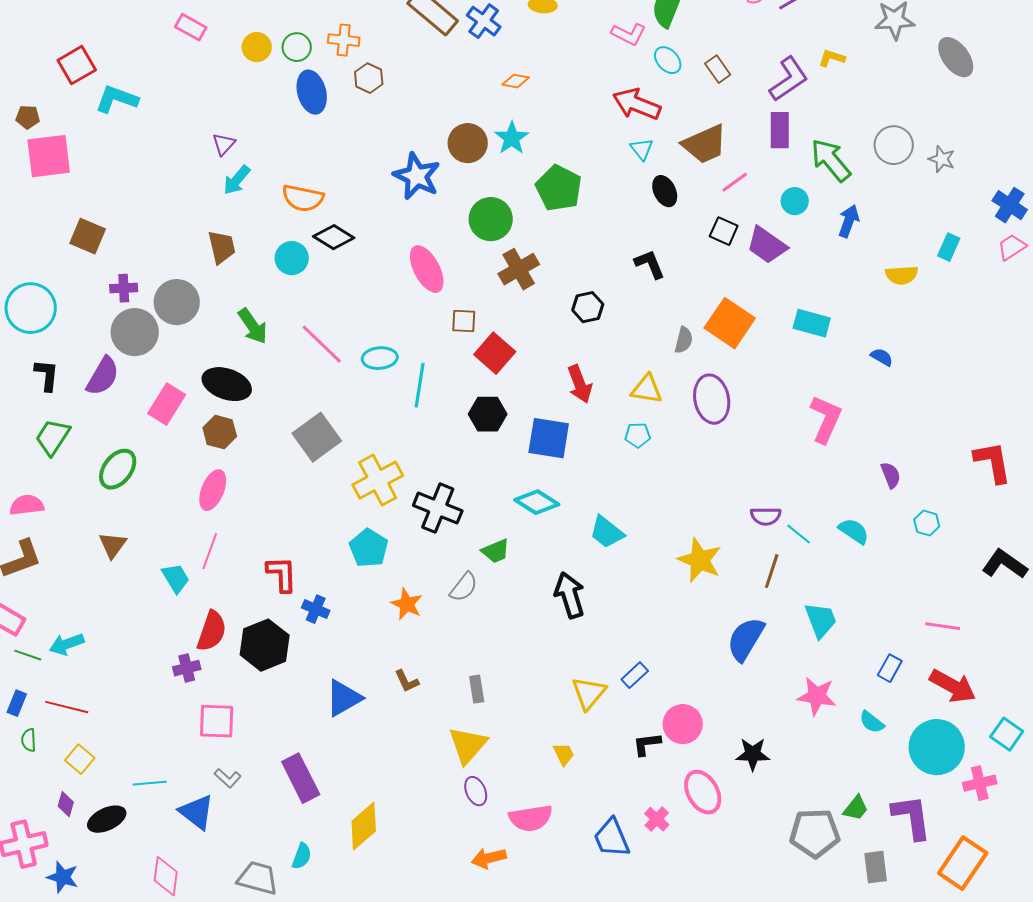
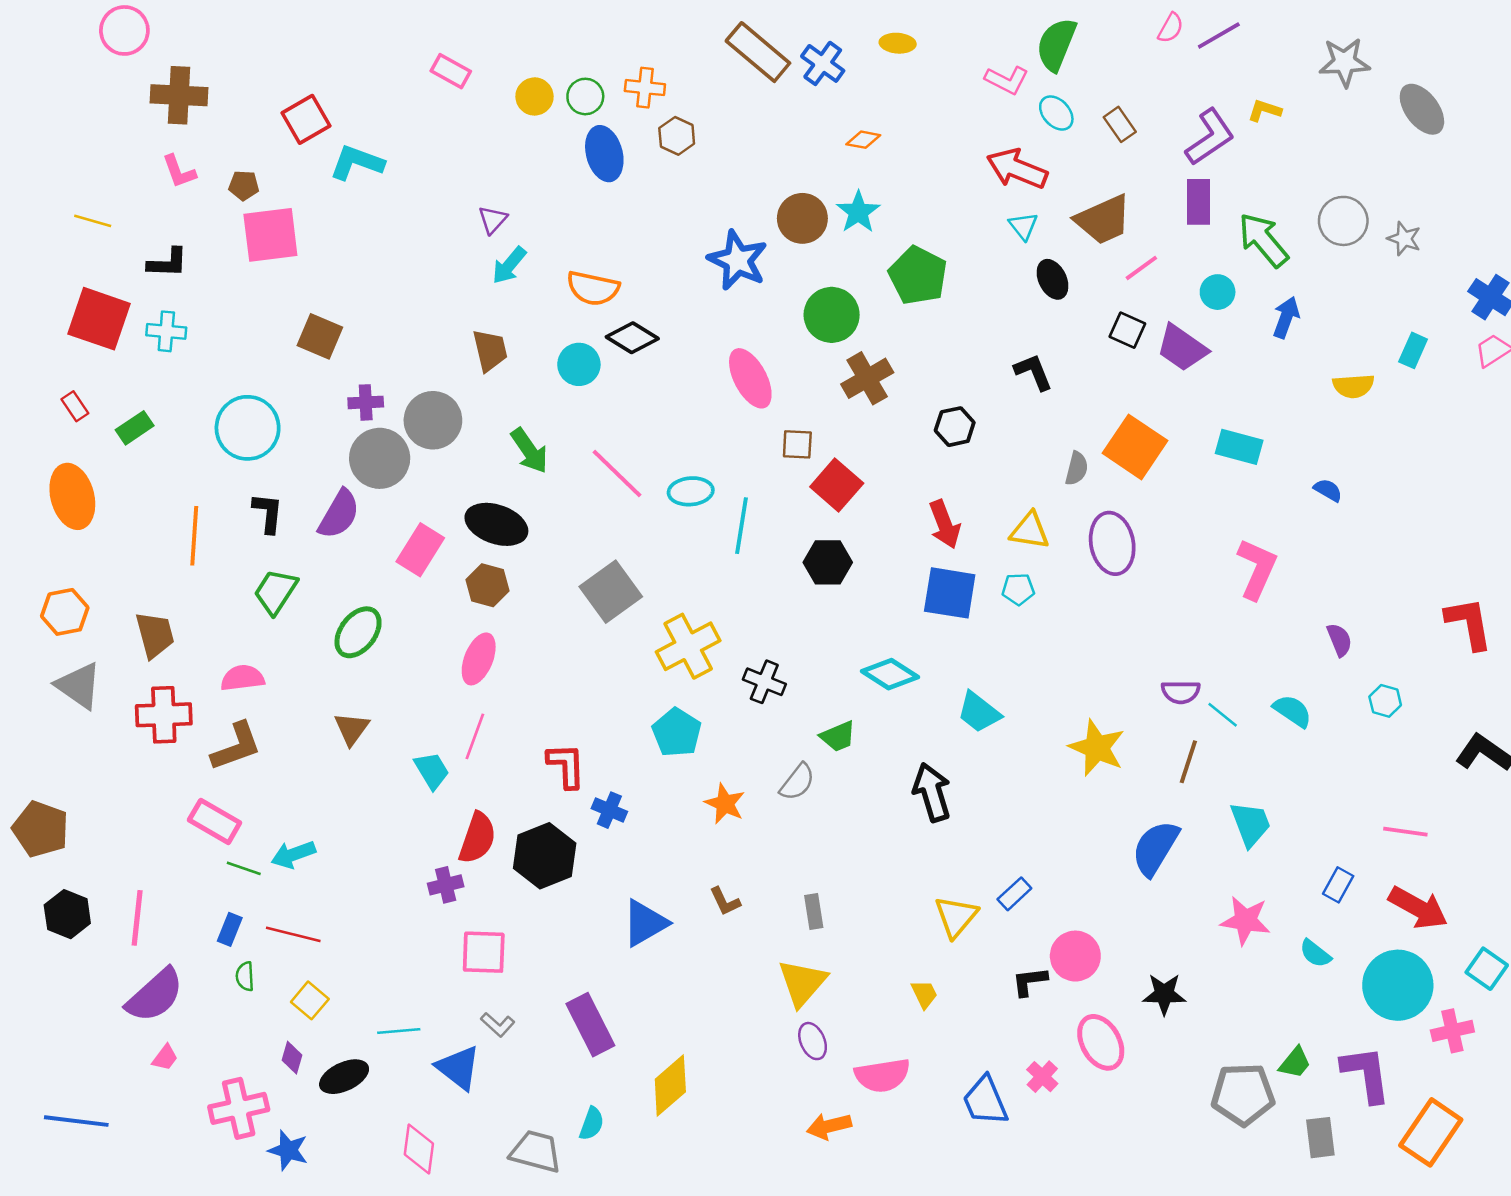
blue square: (549, 438) -> (950, 593), moved
black cross: (438, 508) -> (764, 682), size x0.7

